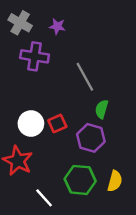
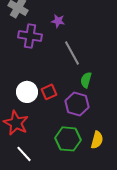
purple star: (57, 26) -> (58, 21), moved
white line: (44, 198) -> (24, 154), moved

